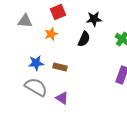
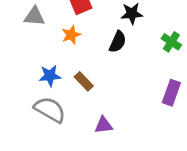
brown rectangle: (60, 67) -> (84, 81), turned 32
purple triangle: (62, 98) -> (104, 125), moved, turned -40

